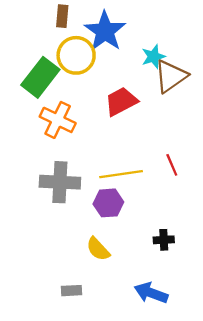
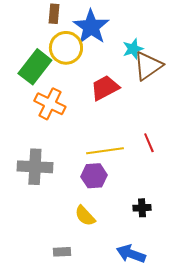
gray cross: (60, 182) -> (35, 167), moved

